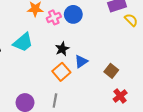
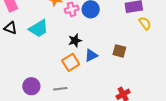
brown square: (111, 71) -> (119, 51), moved, turned -32
gray line: (55, 101) -> (60, 89), turned 64

